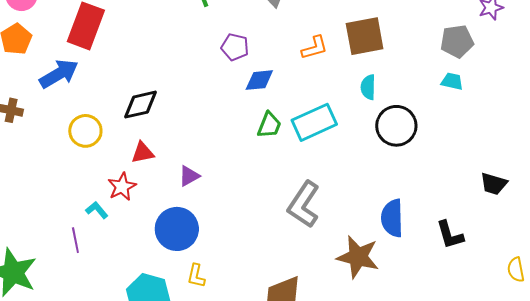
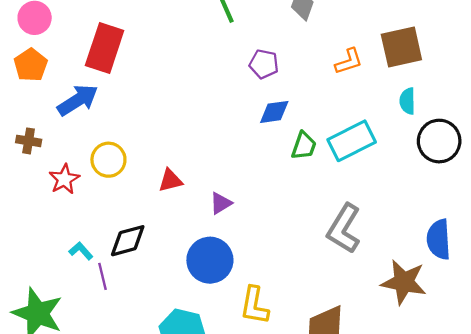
blue diamond: (259, 80) -> (274, 112), moved
black diamond: (141, 105) -> (128, 241), moved
red star: (122, 187) -> (64, 179), moved
cyan L-shape: (97, 210) -> (81, 251), moved
yellow L-shape: (196, 276) -> (254, 305), moved, size x1.5

